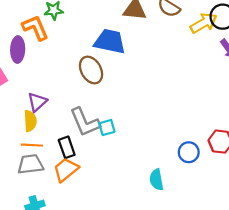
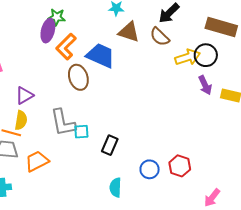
orange L-shape: (35, 28) -> (66, 47), moved, turned -124
purple ellipse: (18, 49) -> (48, 31), moved
yellow semicircle: (30, 121) -> (21, 120), moved
black rectangle: (67, 147) -> (110, 145), moved, turned 30

